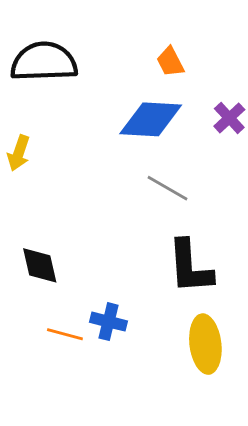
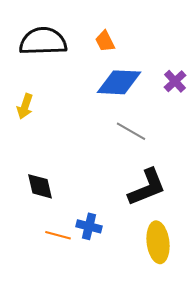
orange trapezoid: (170, 62) -> (105, 41), moved
black L-shape: (190, 267) -> (147, 187), turned -108

